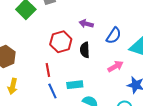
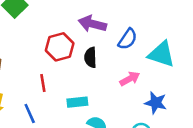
purple arrow: (86, 24) -> (92, 24), size x1.5
blue line: (52, 91) -> (30, 113), moved

